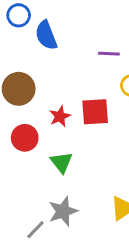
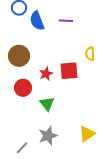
purple line: (109, 54) -> (66, 21), moved
gray line: (35, 230) -> (22, 148), moved

